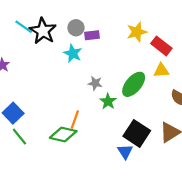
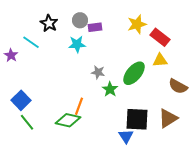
cyan line: (24, 27) -> (31, 42), moved
black star: (43, 31) -> (49, 23), size x0.7
cyan star: (73, 53) -> (77, 44), turned -30
black square: (137, 133) -> (137, 119), turned -30

